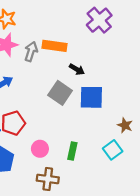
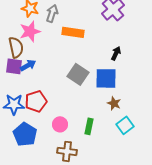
gray arrow: (31, 51) -> (52, 13), moved
black arrow: (77, 69) -> (116, 53), moved, turned -96
brown star: (125, 125) -> (114, 103), moved

